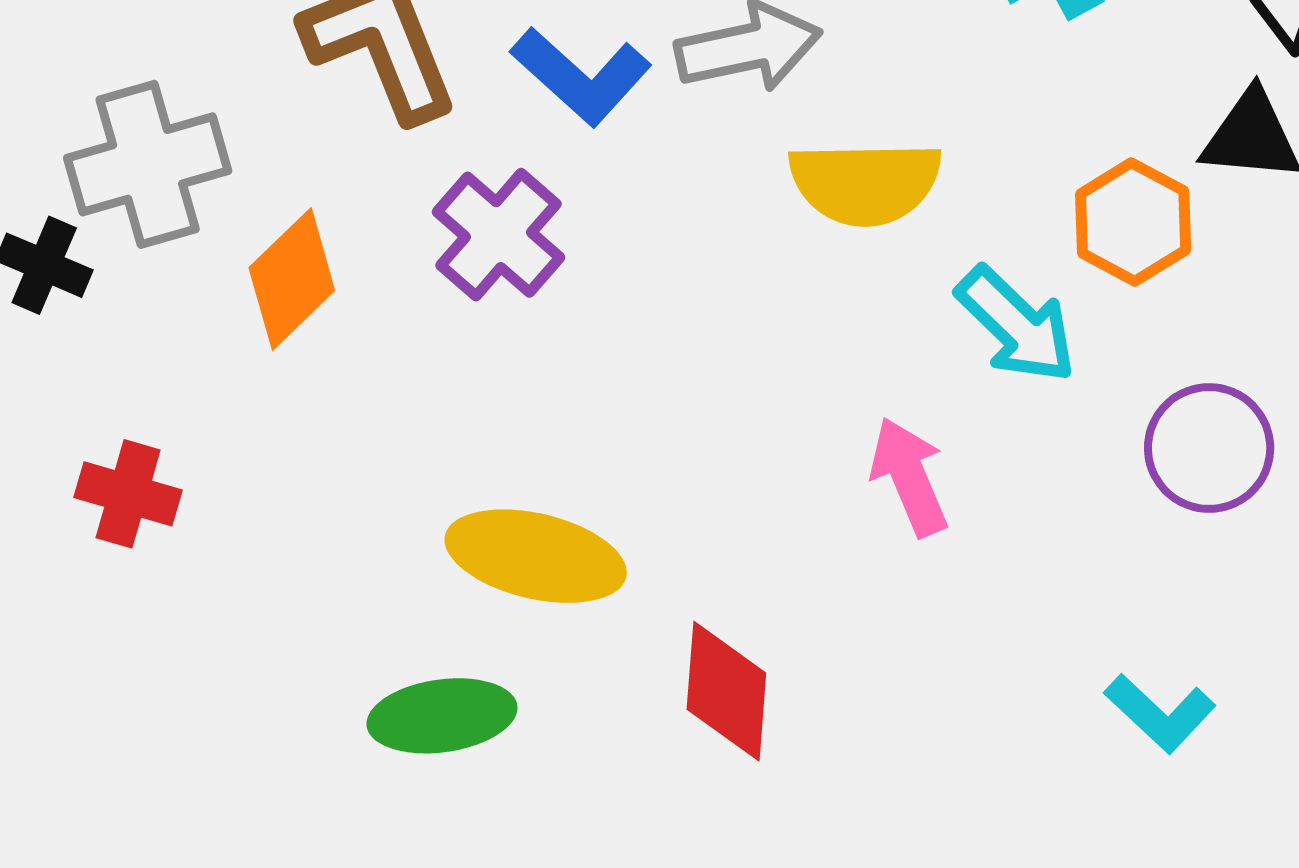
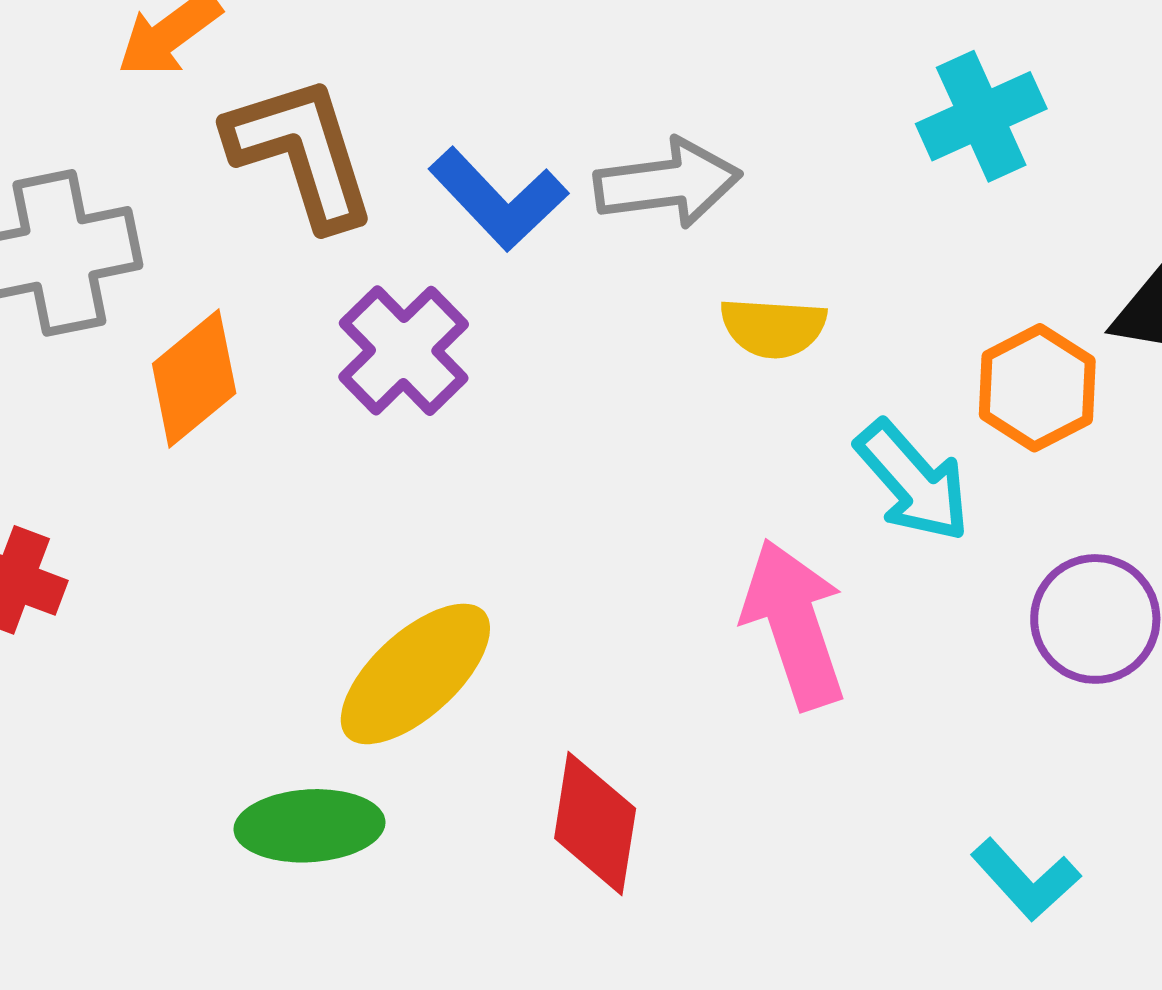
yellow semicircle: (865, 183) -> (773, 328), size x0.7
pink arrow: (909, 477) -> (794, 624), size x1.4
yellow ellipse: (536, 556) -> (415, 674), turned -60

